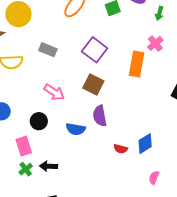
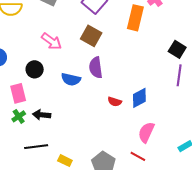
pink semicircle: (154, 178) -> (146, 132), size x1.5

